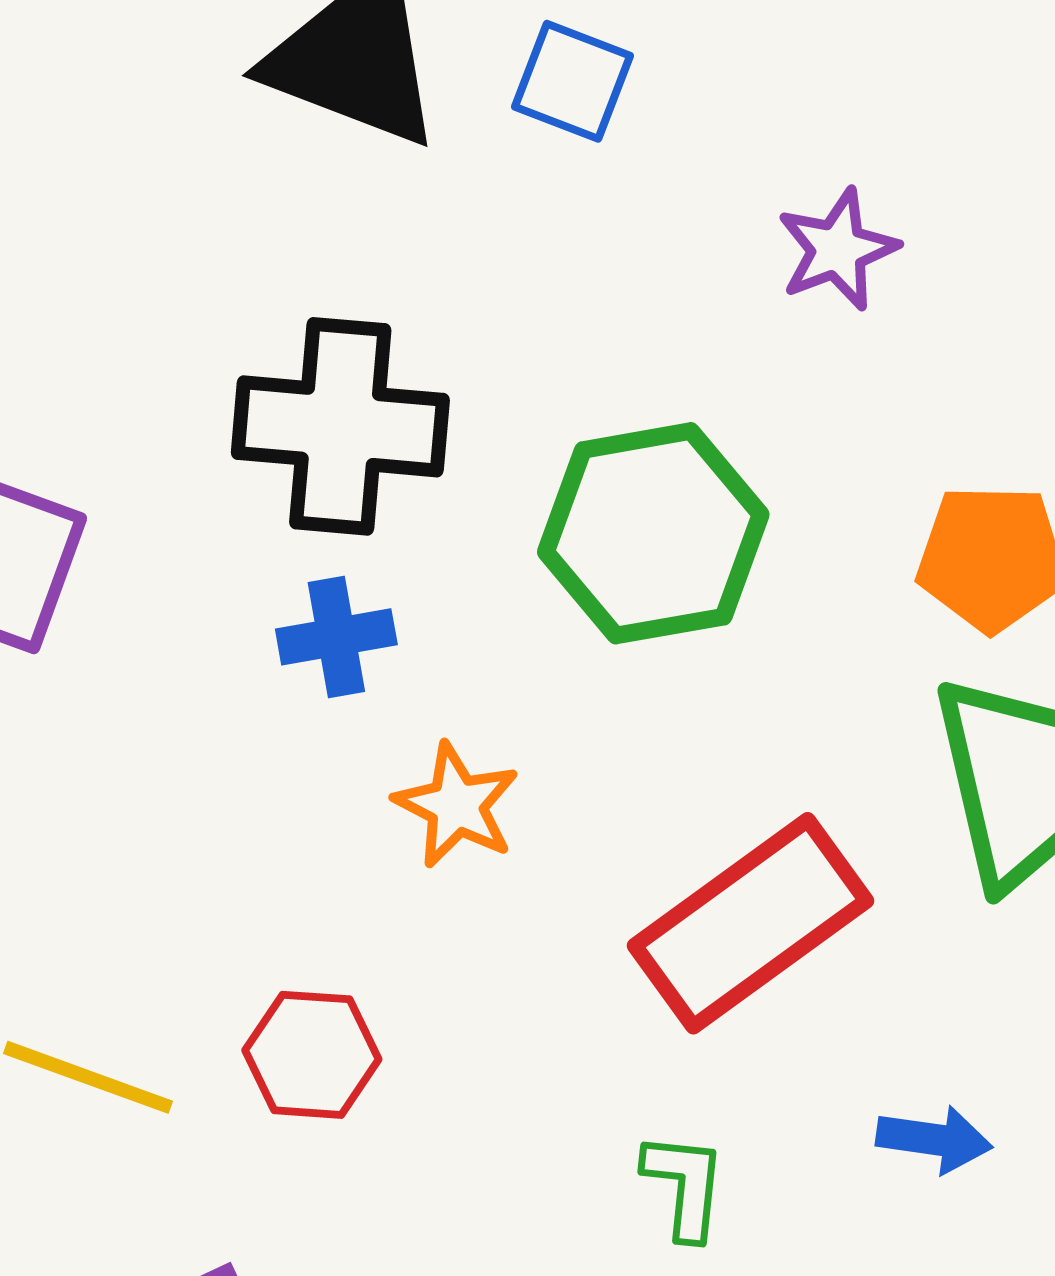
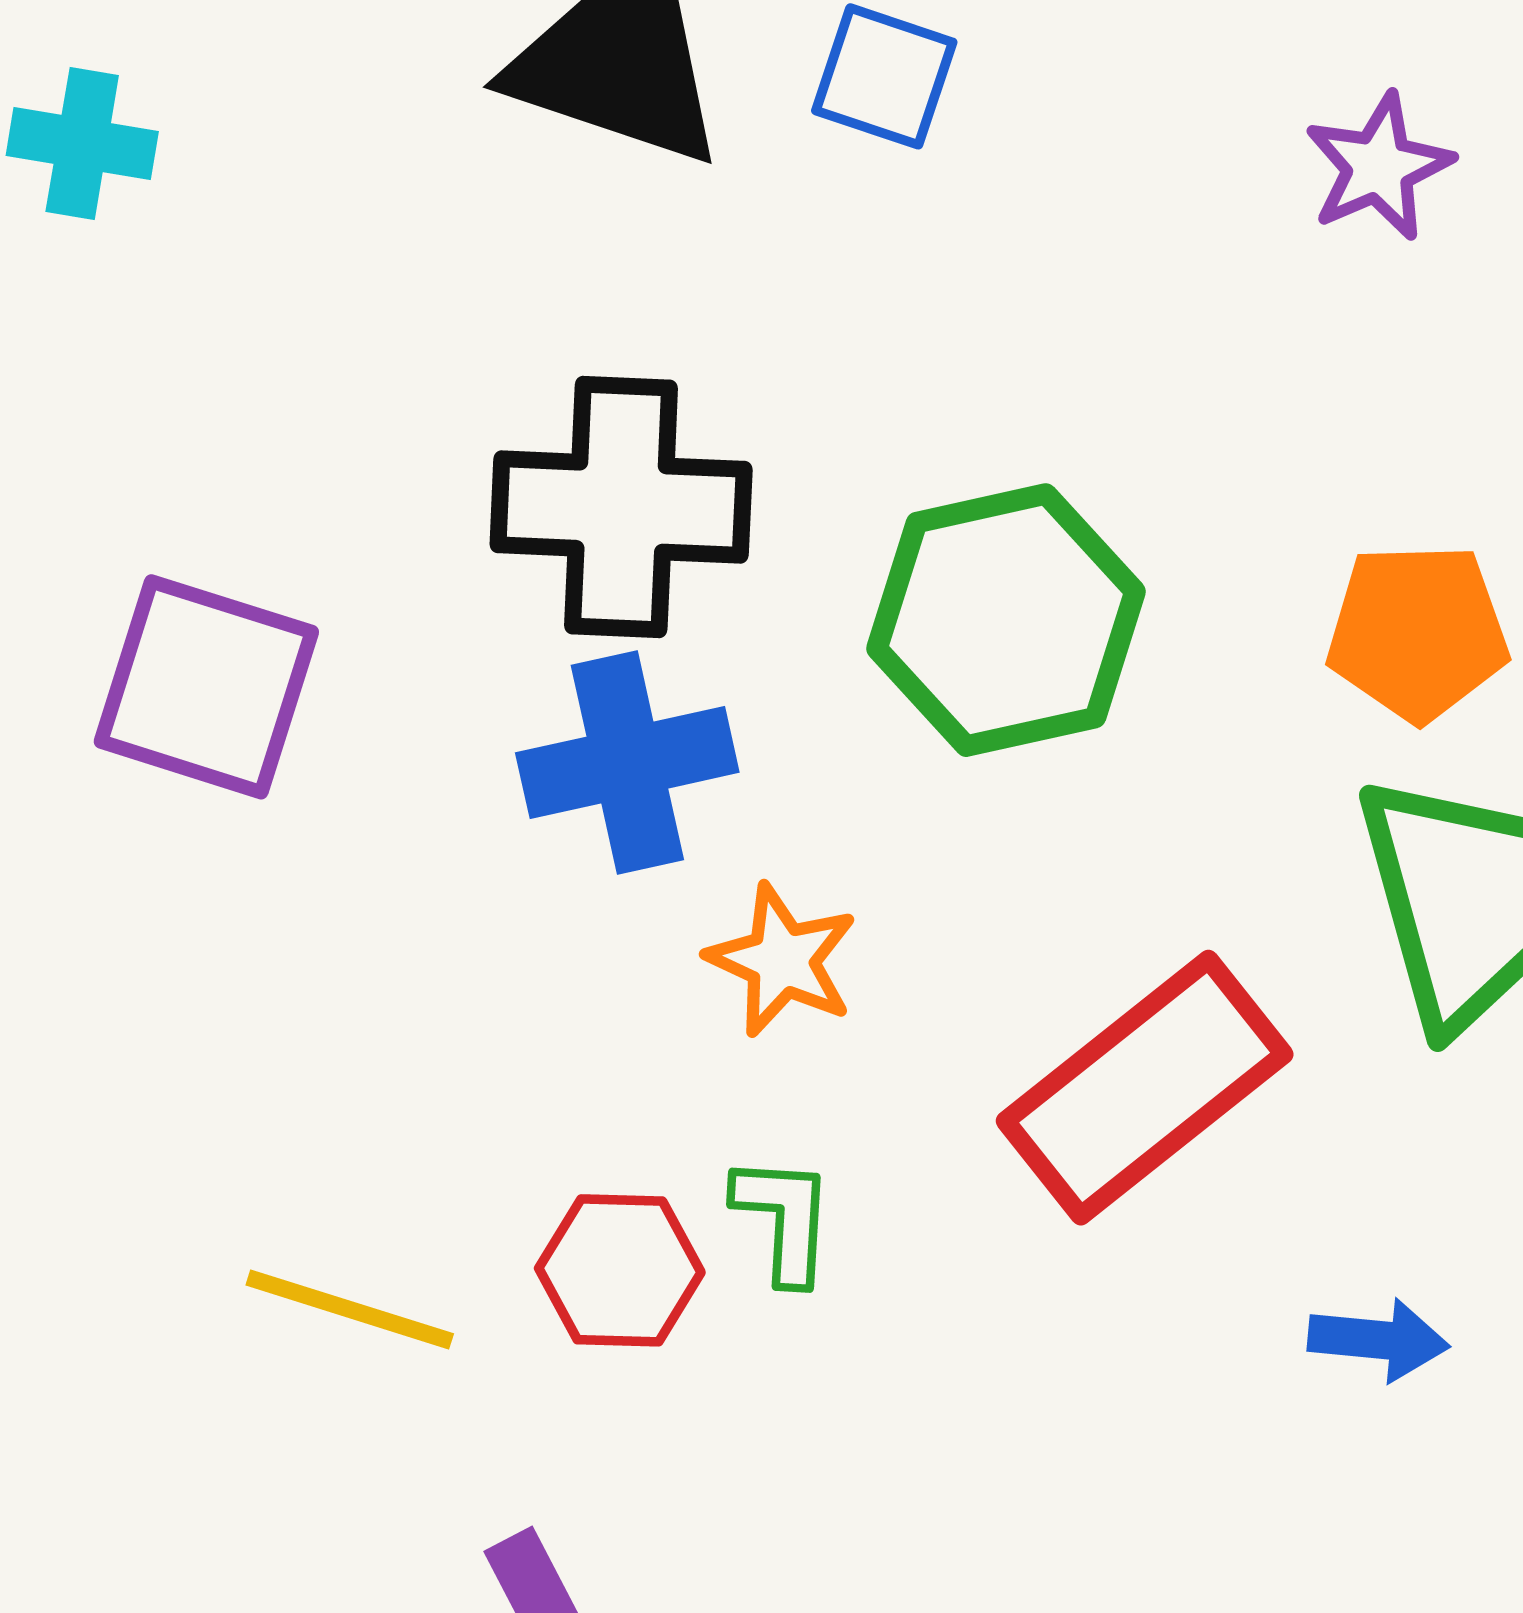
purple star: (838, 249) -> (1379, 167), moved
blue cross: (336, 637) -> (627, 763), size x1.5
green L-shape: (685, 1186) -> (784, 1219), moved

